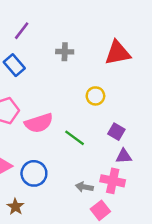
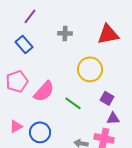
yellow circle: (95, 96) -> (90, 69), size x1.6
pink semicircle: (39, 123) -> (44, 91), turned -30

